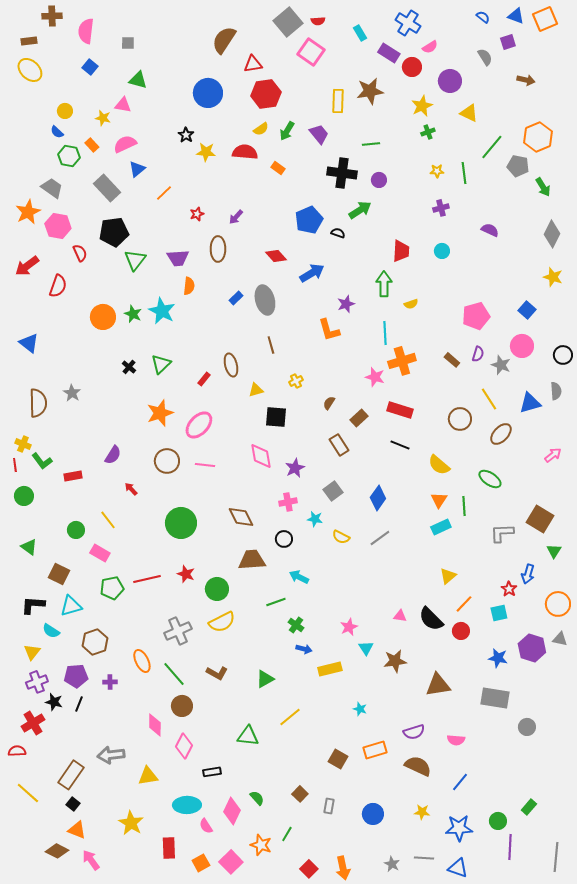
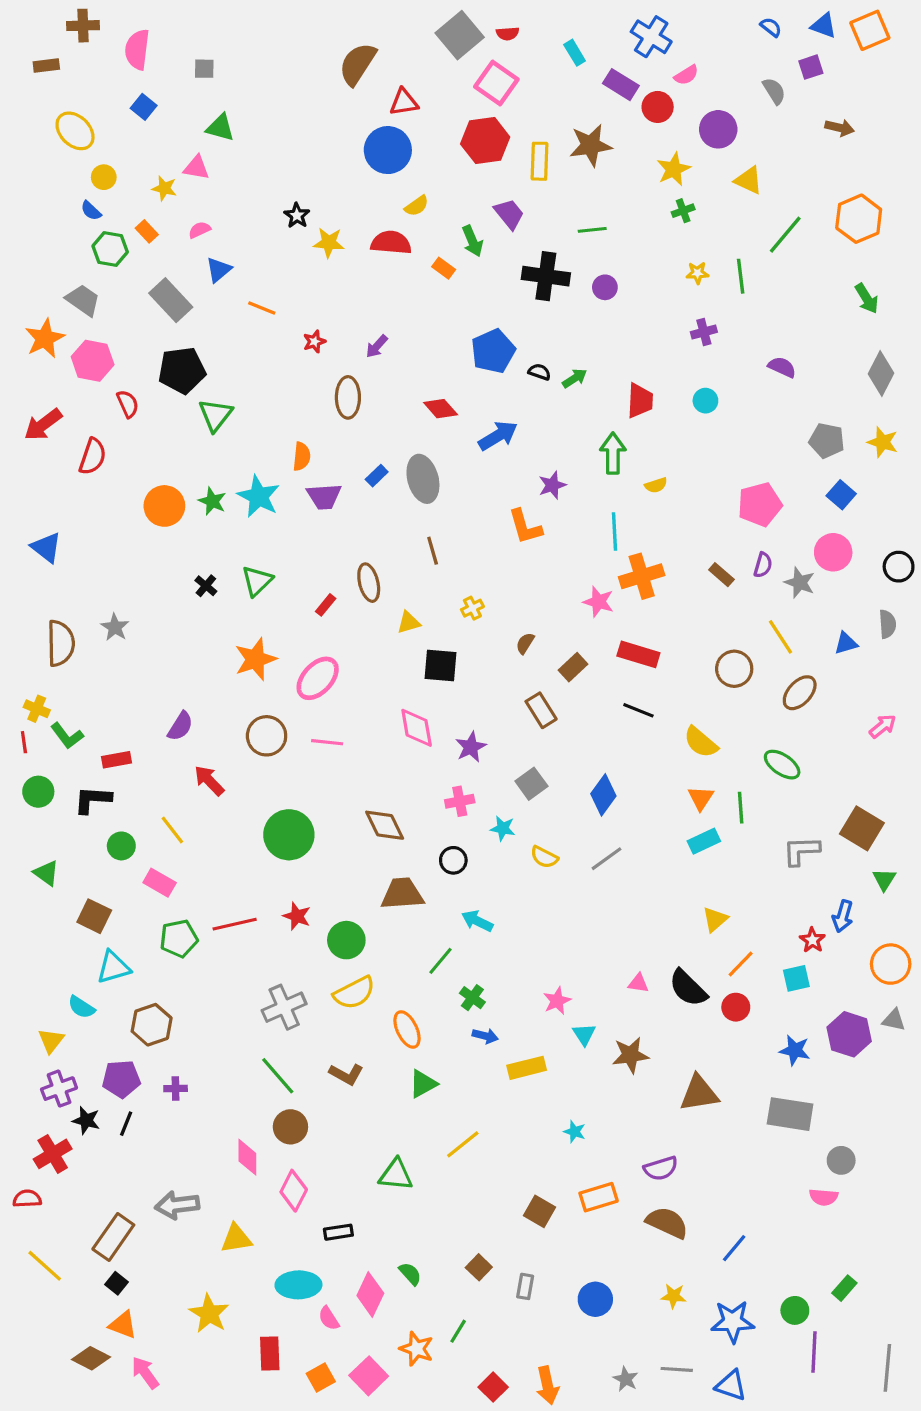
yellow ellipse: (30, 70) -> (75, 131), moved
blue circle: (208, 93) -> (388, 150), moved
red hexagon: (266, 94) -> (485, 140), moved
green arrow: (287, 131) -> (472, 241), moved, turned -54
pink semicircle: (125, 144) -> (200, 230), size x0.6
gray pentagon: (518, 166) -> (827, 441), moved
orange line: (164, 193) -> (262, 308), turned 66
green arrow: (360, 210) -> (575, 378), moved, size x0.7
purple trapezoid: (178, 258) -> (324, 496), moved
blue triangle: (530, 403) -> (846, 643), size x0.7
red arrow: (131, 489) -> (209, 781), size x1.5
green line: (276, 602) -> (441, 961), turned -30
black L-shape: (33, 605) -> (93, 800), moved
orange ellipse: (142, 661) -> (407, 1029), moved
pink semicircle: (456, 740) -> (824, 1197), moved

